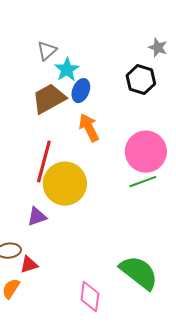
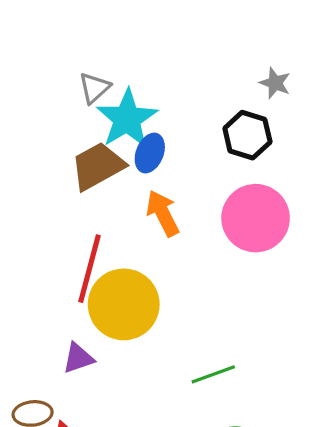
cyan star: (67, 70) -> (127, 119), size x1.5
pink circle: (146, 152) -> (256, 218), moved
green line: (143, 182) -> (213, 374), moved

